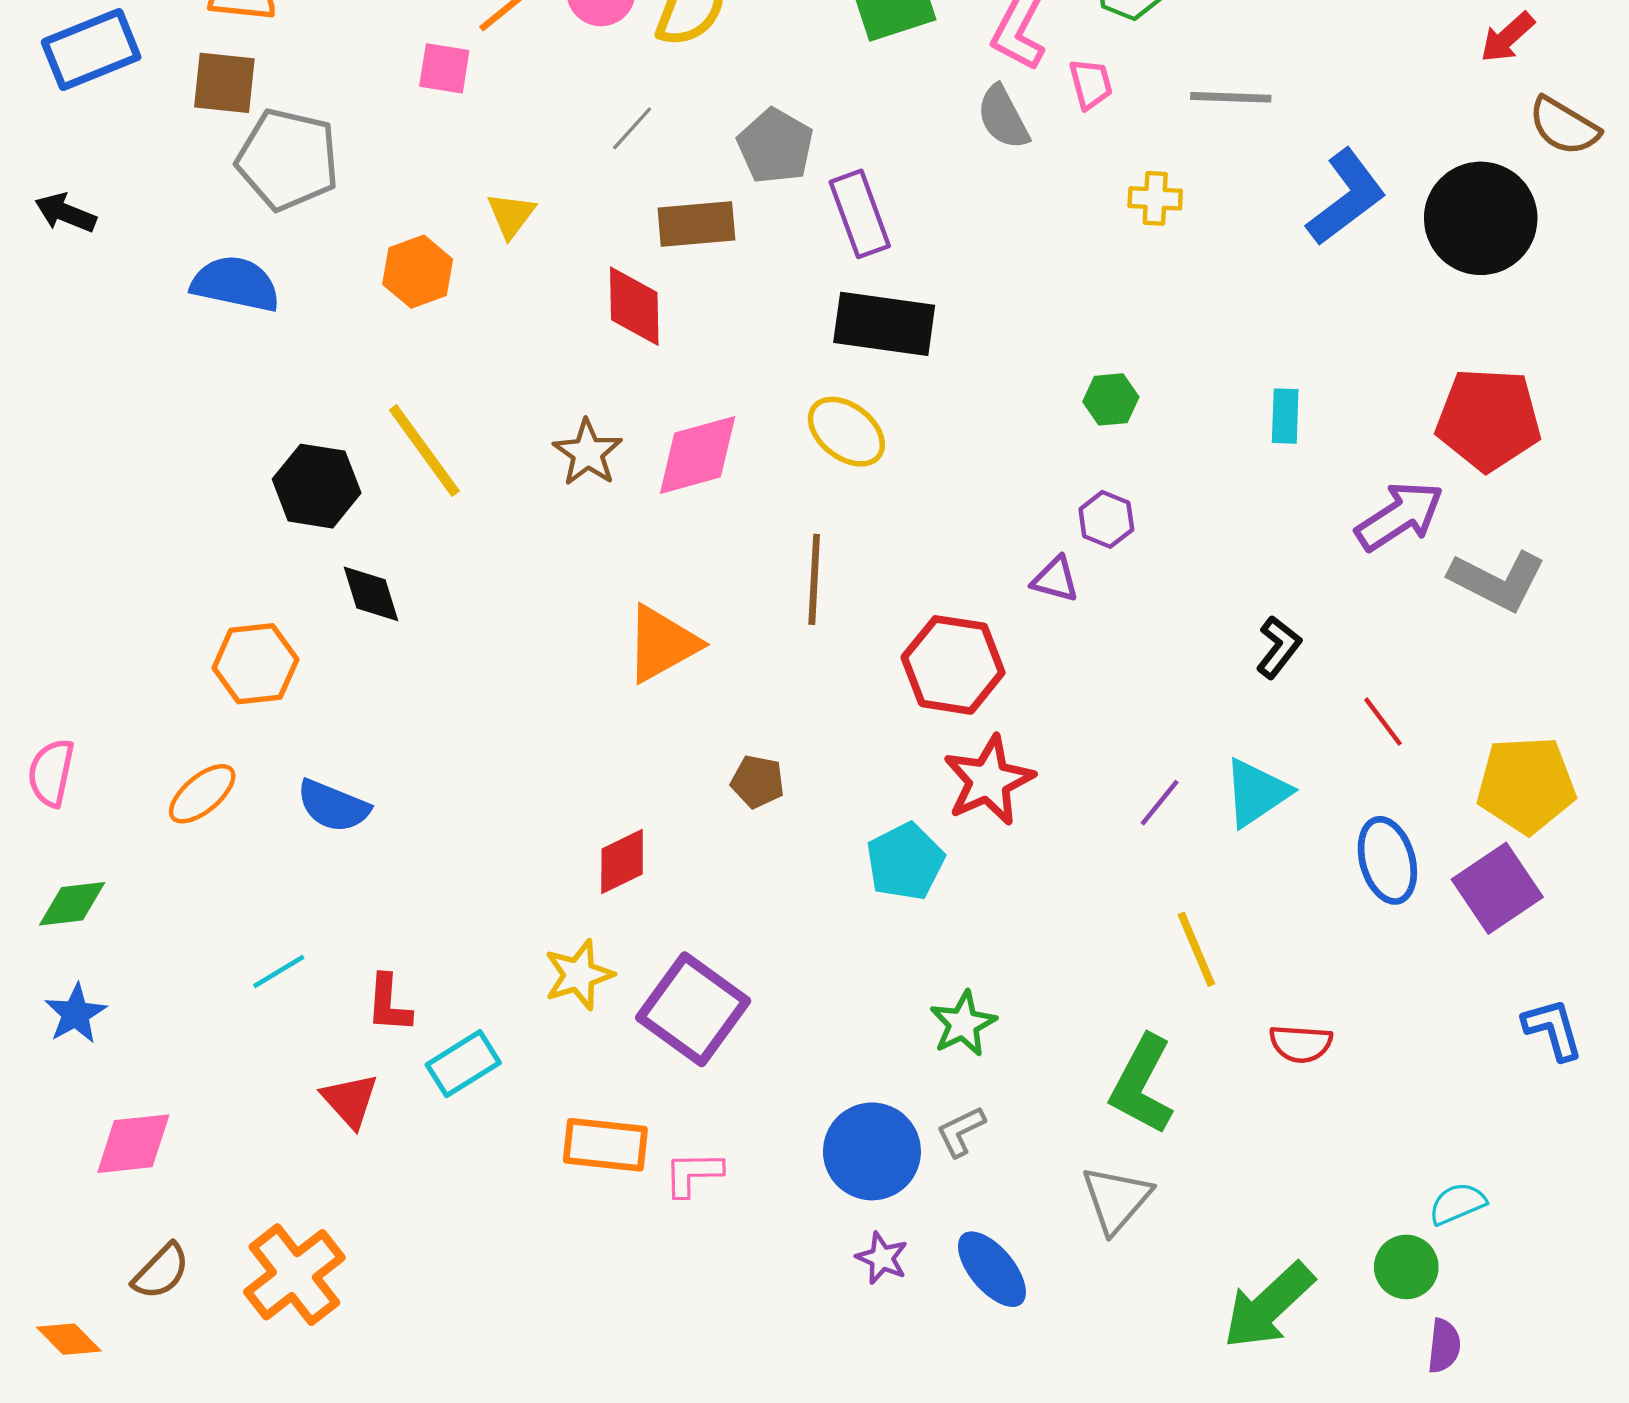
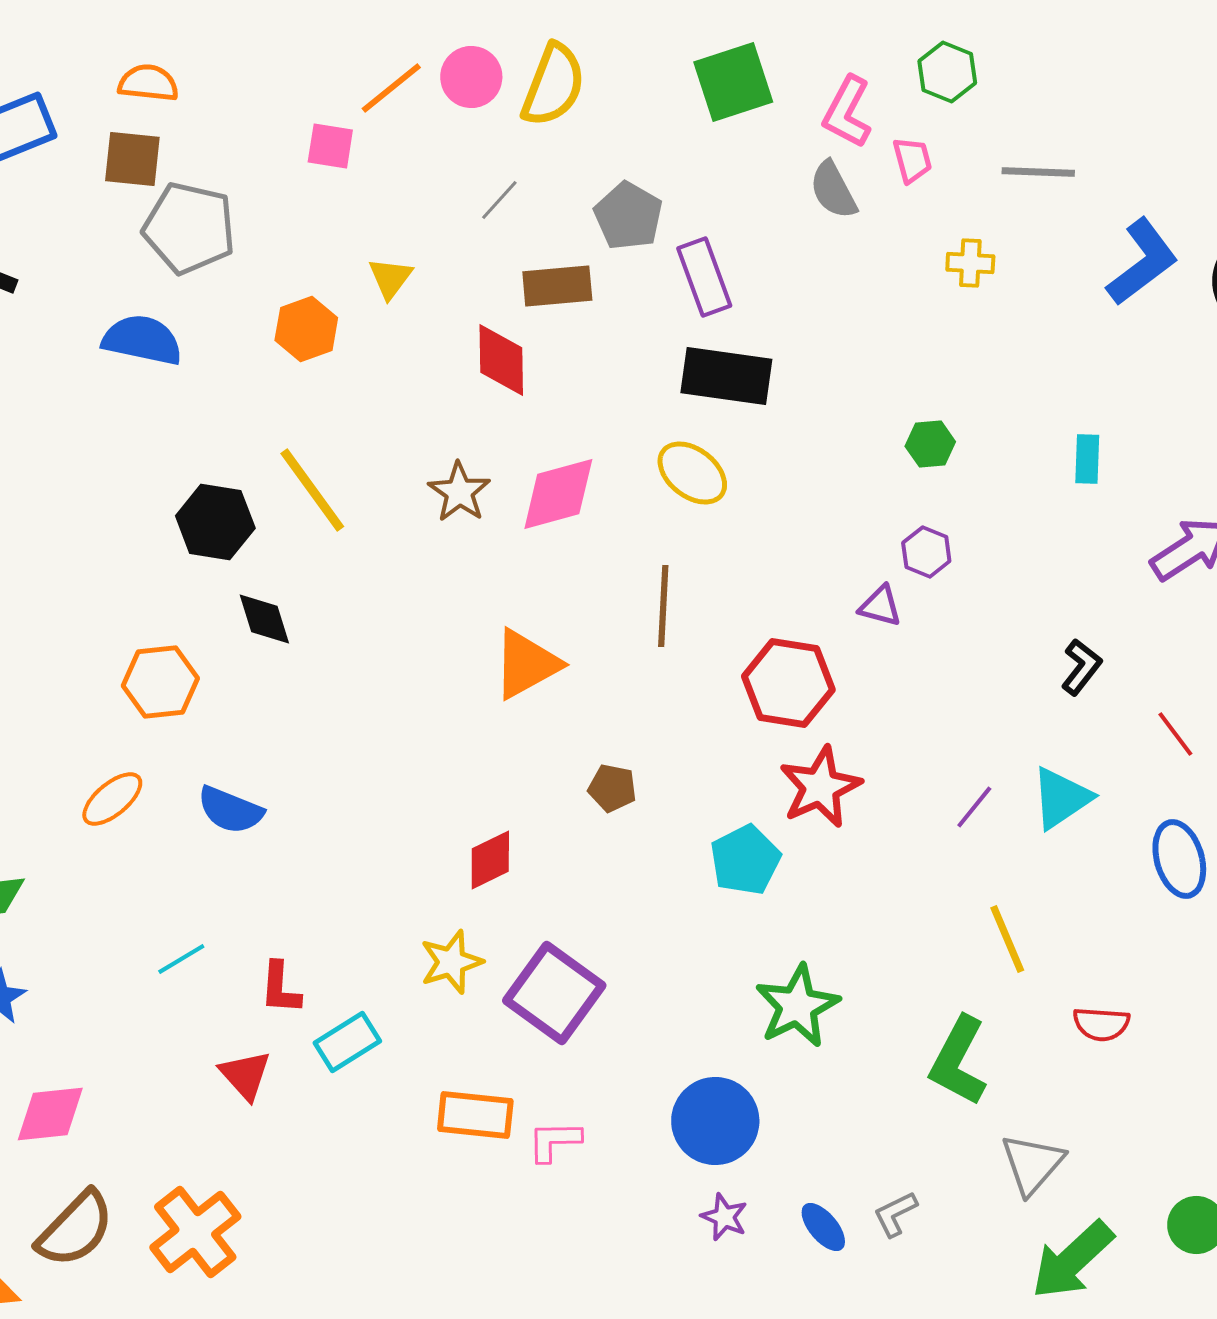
green star: (963, 1024) -> (797, 1006), size x1.4
gray L-shape: (961, 1131) -> (895, 1214), moved
gray triangle: (1116, 1199) -> (1032, 1164), moved
blue ellipse: (992, 1269) -> (823, 1227), size x0.7
brown semicircle: (161, 1271) -> (75, 1229), size x1.5

